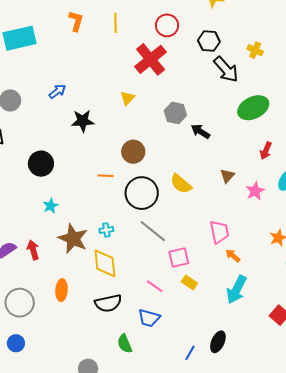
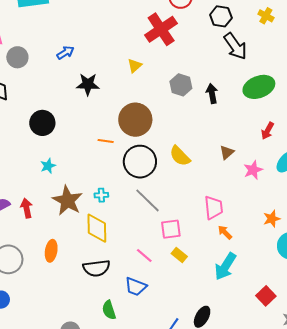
yellow cross: (255, 50) -> (266, 16), moved
black arrow: (200, 131) -> (212, 94), moved, turned 42
brown circle: (133, 152) -> (135, 120), size x1.4

